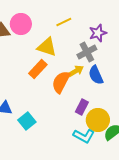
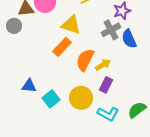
yellow arrow: (76, 71) -> (103, 65), moved
blue semicircle: (96, 75) -> (129, 39), moved
yellow circle: (98, 120) -> (81, 98), moved

